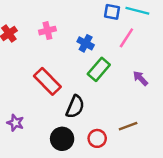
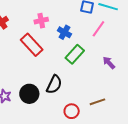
pink cross: (47, 31) -> (41, 21), moved
red rectangle: (47, 81) -> (32, 45), moved
black circle: (62, 139) -> (29, 94), moved

